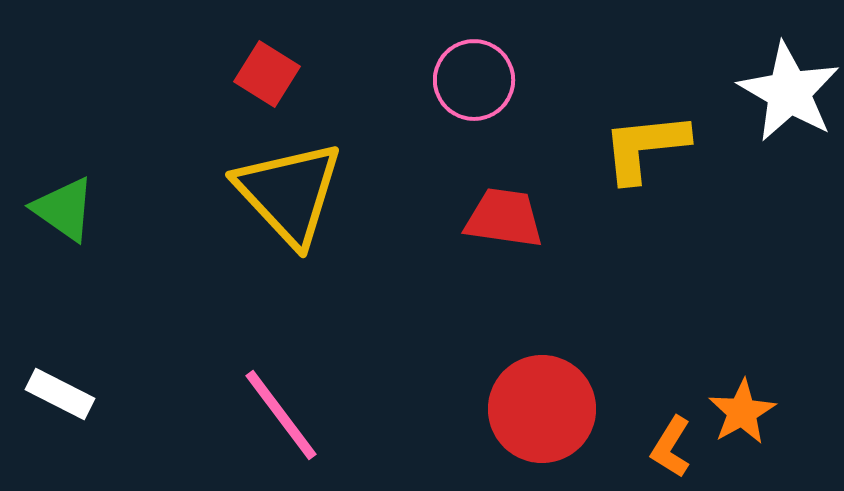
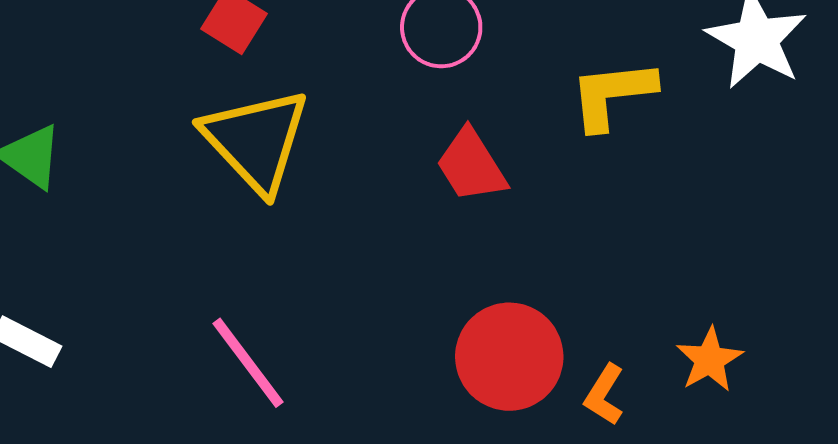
red trapezoid: (504, 218) -> (471, 165), turned -130
orange L-shape: (671, 447) -> (604, 395), moved

